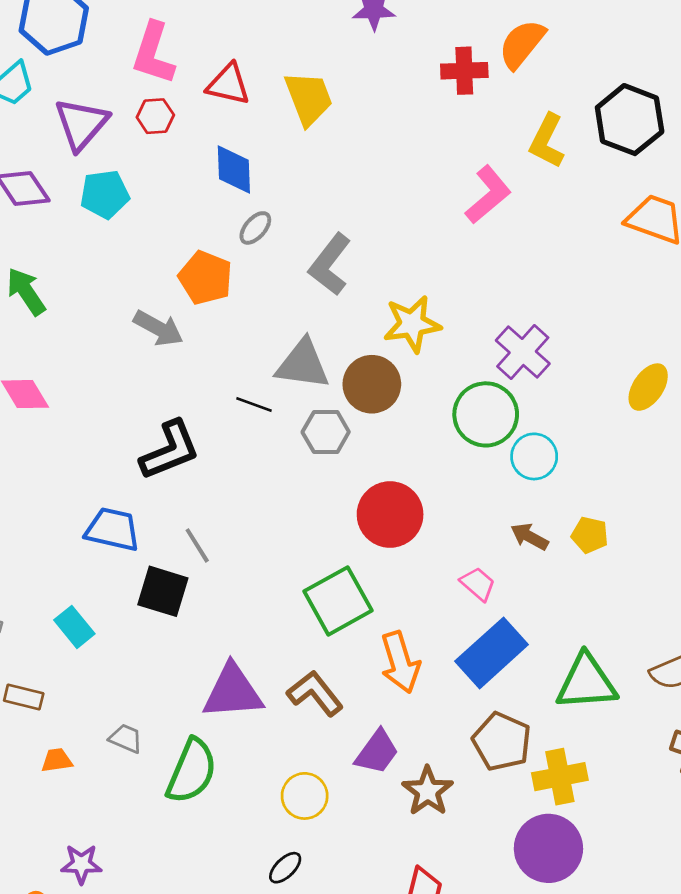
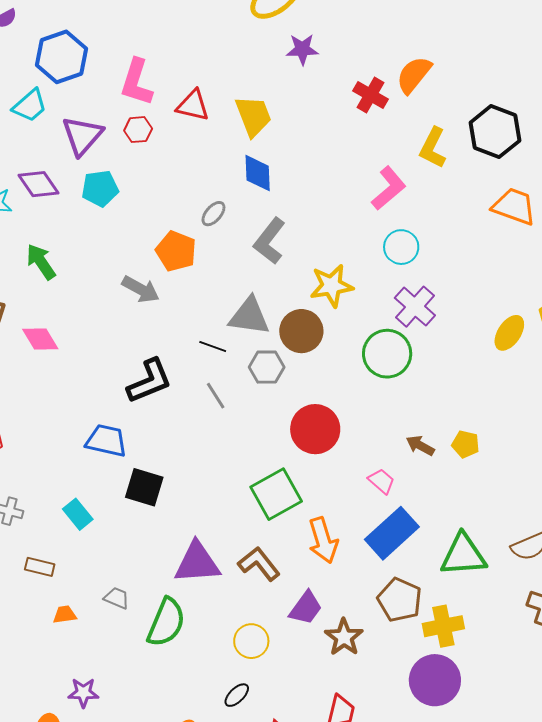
red cross: (464, 71) -> (371, 95), turned 32
blue diamond: (234, 170) -> (258, 173), moved
cyan circle: (534, 456) -> (401, 247), moved
gray line: (197, 545) -> (216, 396), moved

